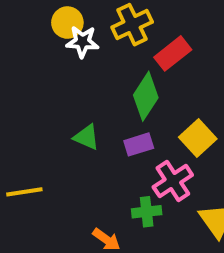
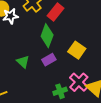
green triangle: (87, 137) -> (23, 62), turned 32
pink cross: (173, 181) -> (79, 82), moved

